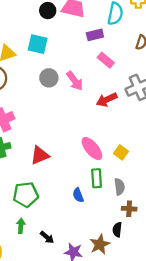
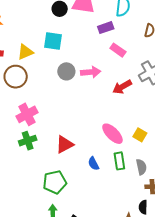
pink arrow: (75, 81) -> (91, 72), turned -54
blue semicircle: (78, 195) -> (93, 164), moved

